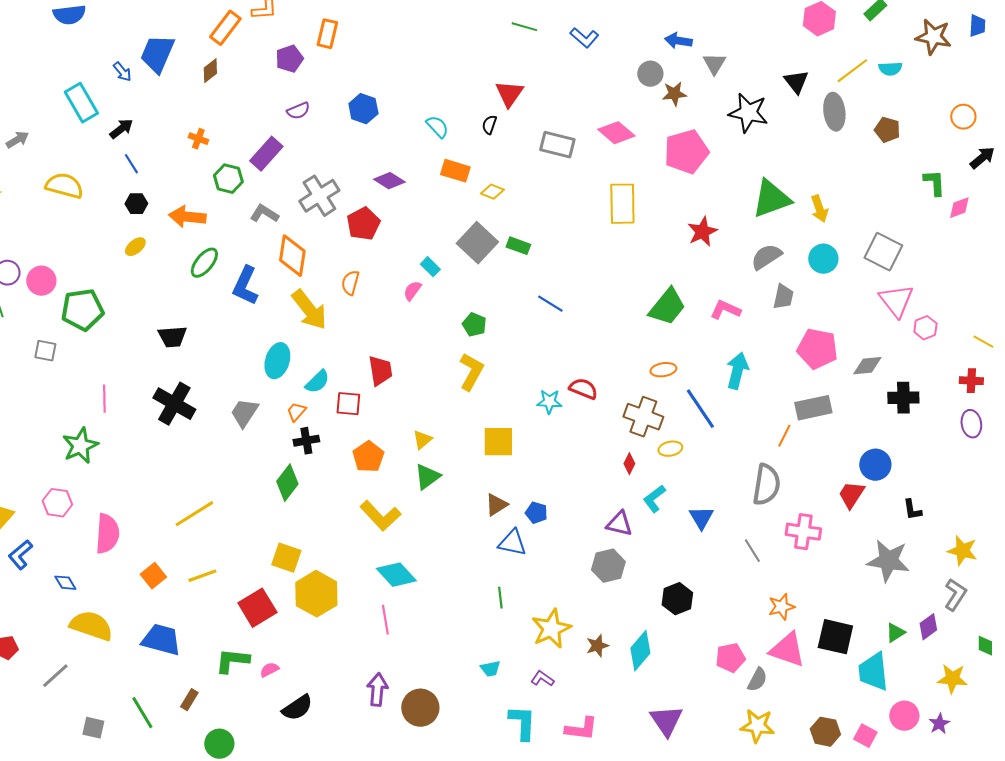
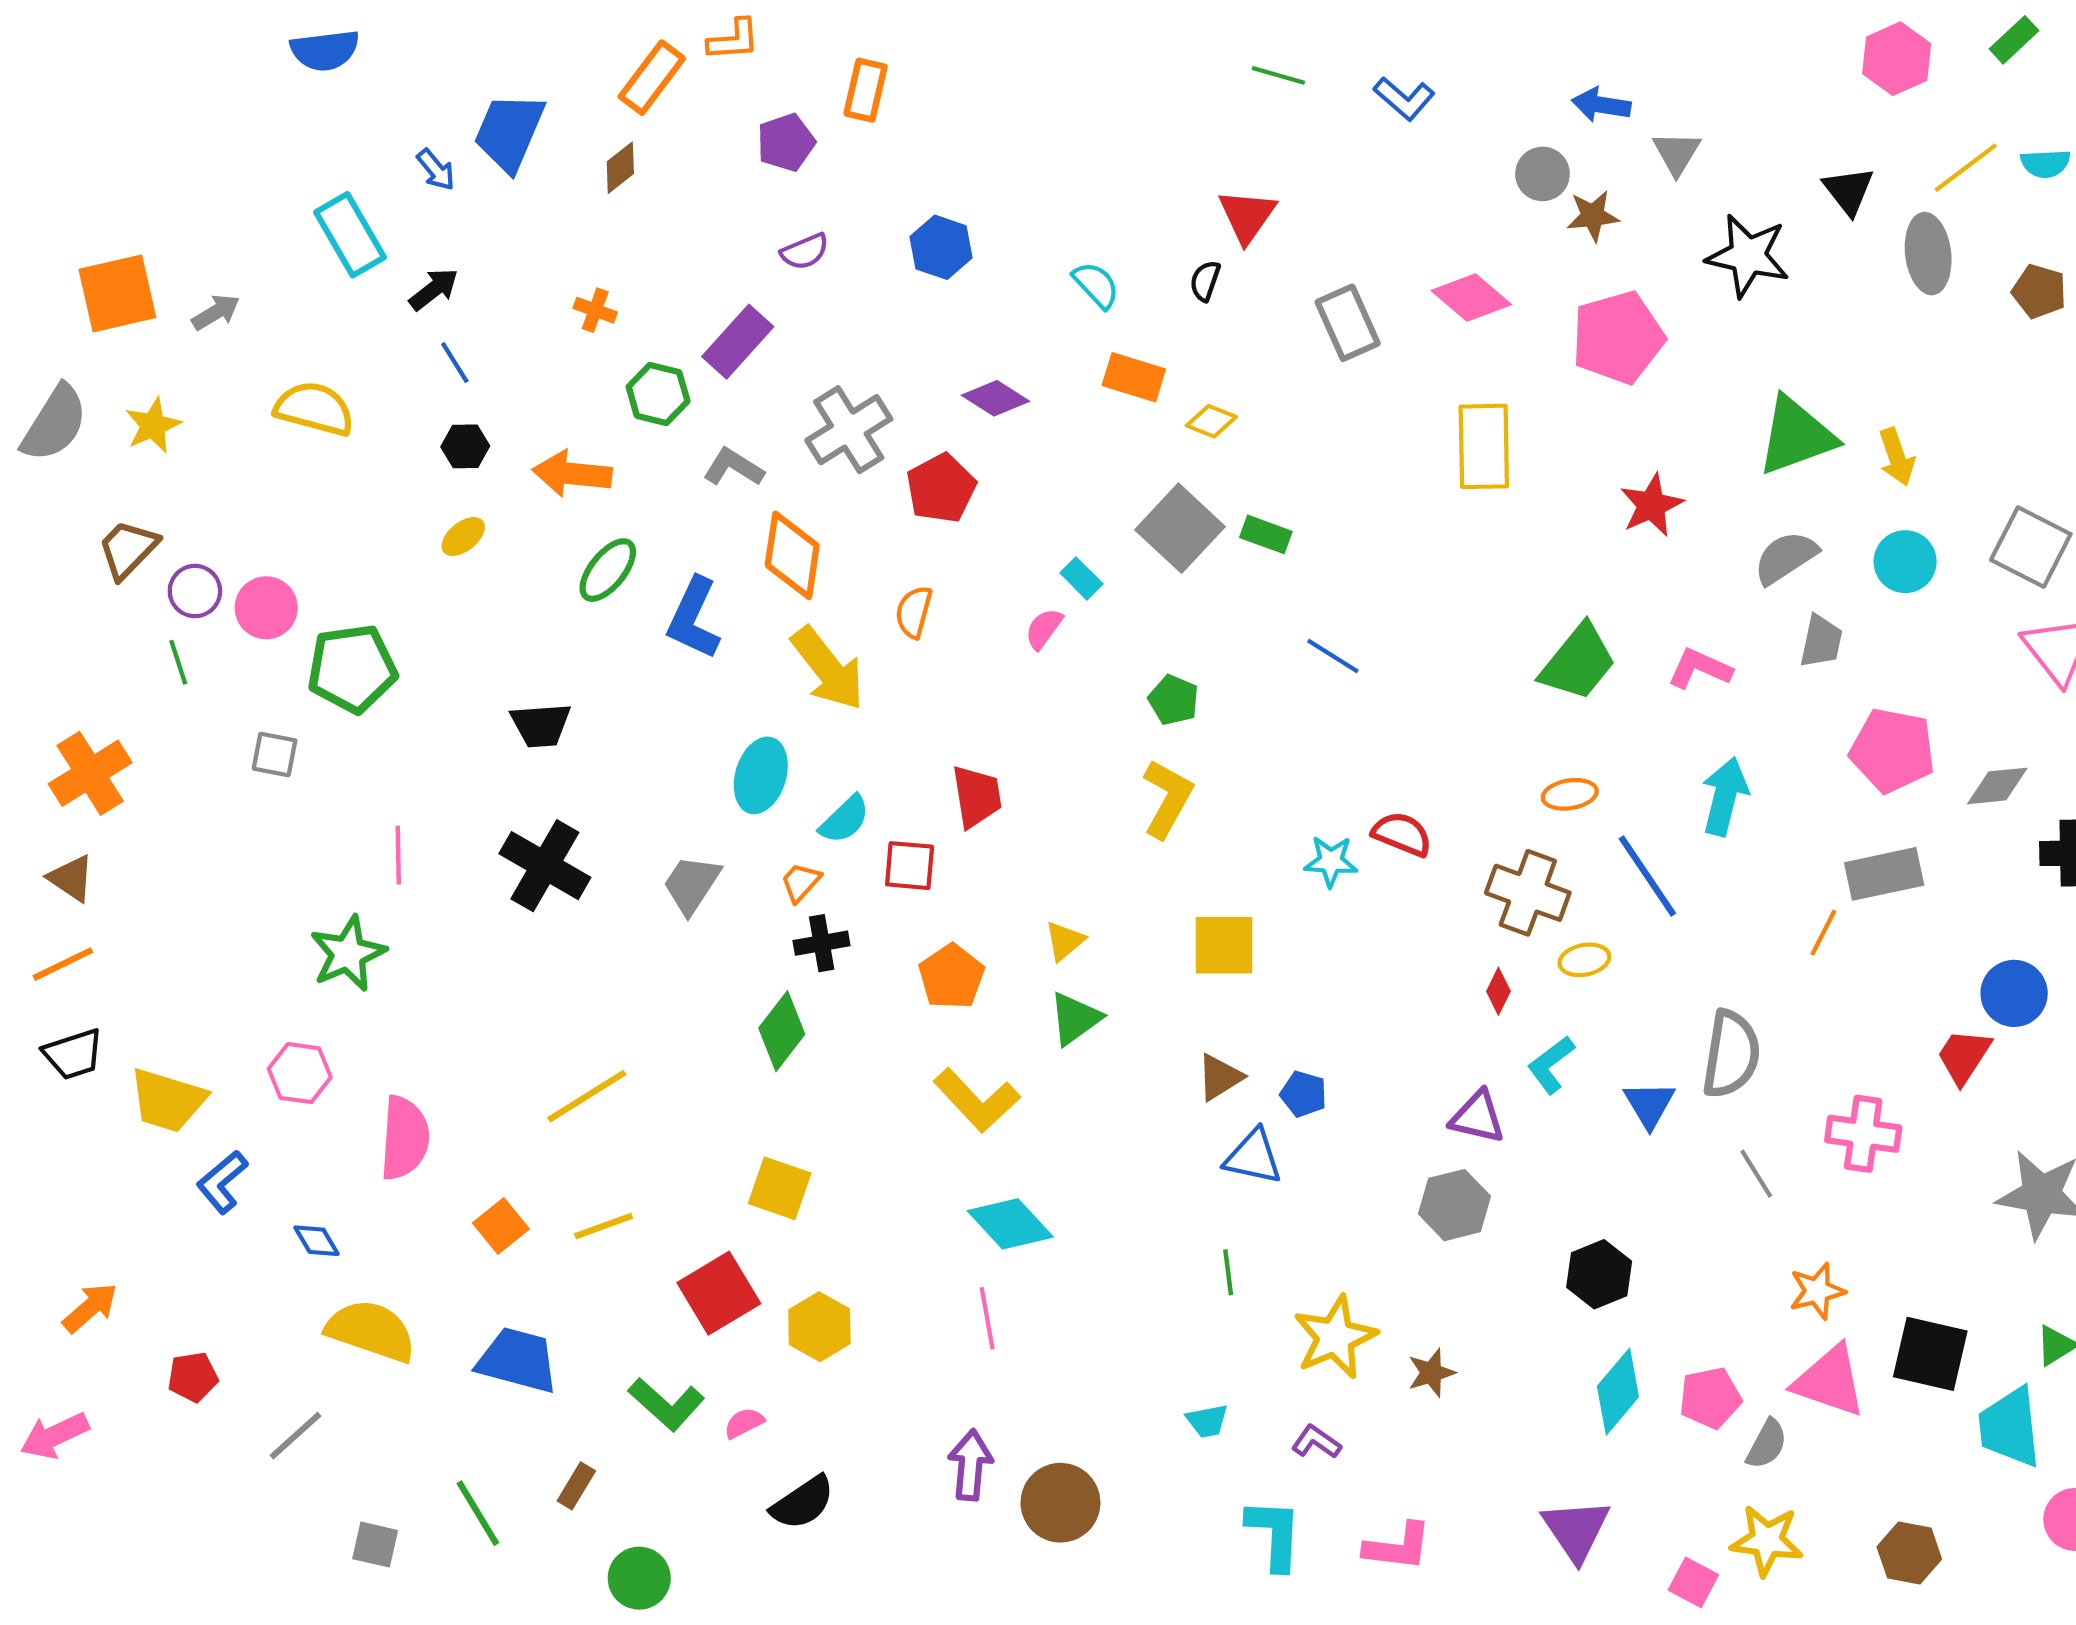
gray rectangle: (557, 145) -> (1348, 323), turned 52
gray semicircle: (766, 485) -> (1731, 1054), moved
yellow hexagon: (316, 594) -> (819, 1327), moved, size x0.7
cyan diamond: (640, 651) -> (1618, 1392), moved
green L-shape: (232, 661) -> (666, 1404), turned -144
pink square: (865, 736) -> (1693, 1582), moved

